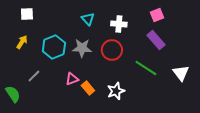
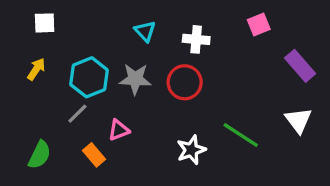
purple rectangle: (156, 40) -> (300, 66), moved
green line: (146, 68) -> (241, 135), moved
gray line: (34, 76) -> (77, 114), moved
orange rectangle: (88, 88) -> (94, 155), moved
green semicircle: (13, 94) -> (40, 155), moved, turned 60

